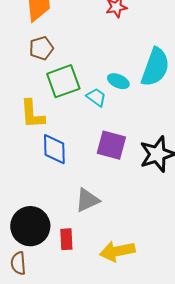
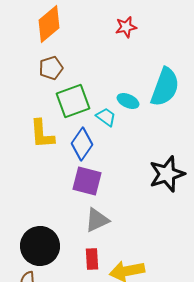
purple square: (111, 145) -> (87, 181), moved
blue diamond: (54, 149) -> (82, 144), moved, turned 36
red rectangle: (66, 239) -> (92, 259), moved

